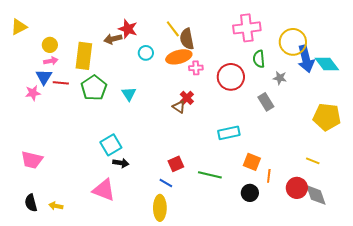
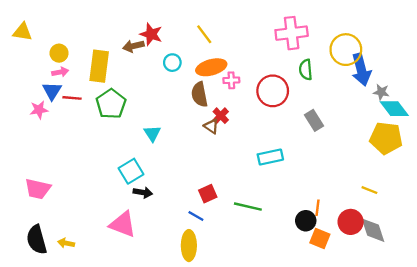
yellow triangle: (19, 27) -> (22, 32), turned 36
brown semicircle: (187, 39) -> (199, 94), moved
cyan diamond: (327, 64) -> (394, 109), moved
gray star: (280, 78) -> (381, 92), moved
cyan triangle: (129, 94) -> (152, 133), moved
orange square: (252, 162) -> (320, 238), moved
black circle: (250, 193) -> (306, 221), moved
black semicircle: (31, 203) -> (37, 240), size x1.4

